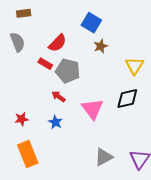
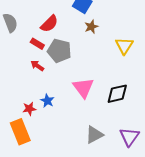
red arrow: (59, 96) -> (37, 66), moved
black diamond: (127, 99) -> (117, 94), moved
red star: (22, 119) -> (29, 109), moved

